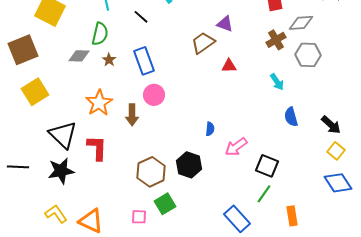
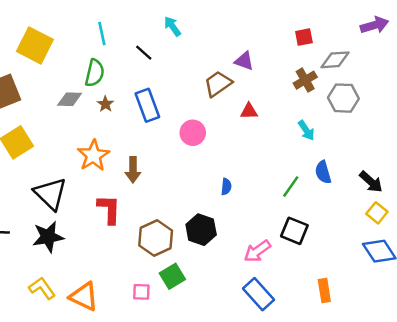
pink circle: (154, 95) -> (193, 133), moved
pink arrow: (236, 147) -> (257, 251), moved
red L-shape: (97, 148) -> (109, 209), moved
green line: (264, 194) -> (291, 187), moved

